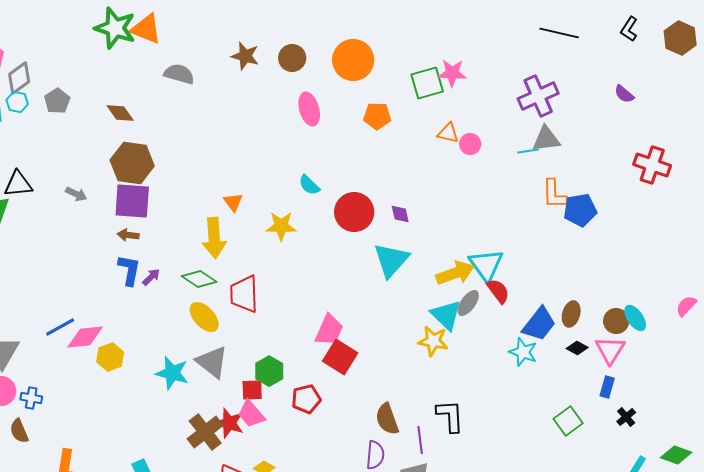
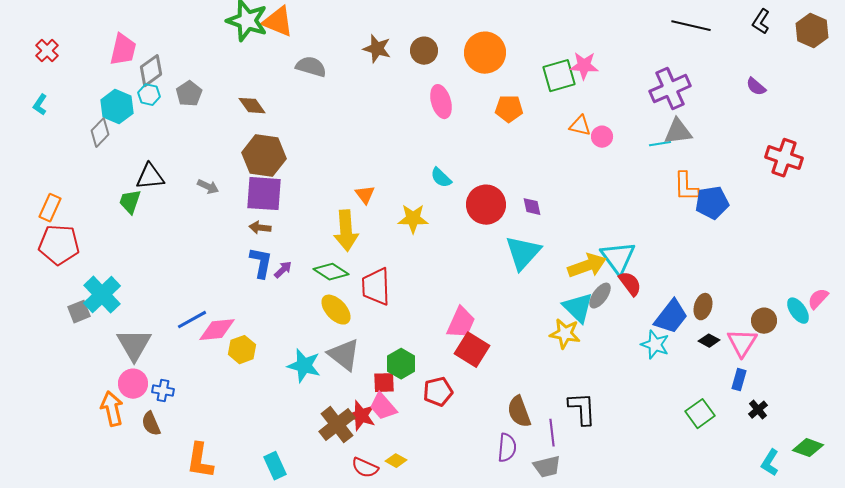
cyan ellipse: (635, 318) -> (798, 311), moved
brown circle: (616, 321) -> (764, 321), moved

